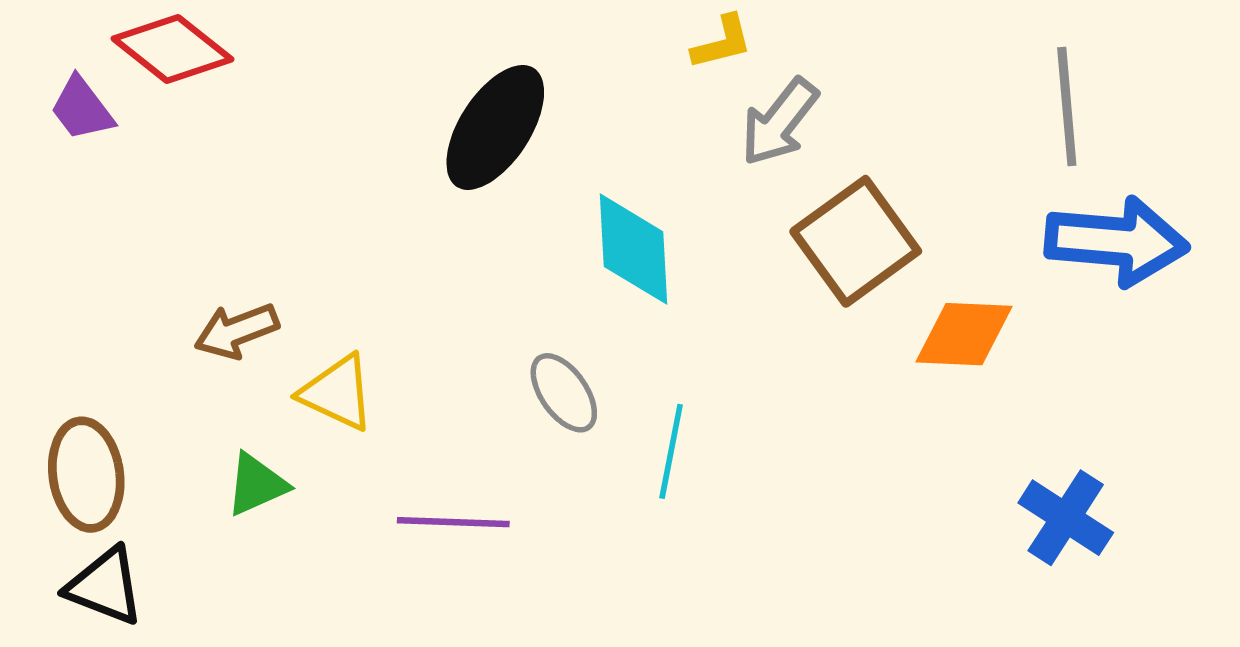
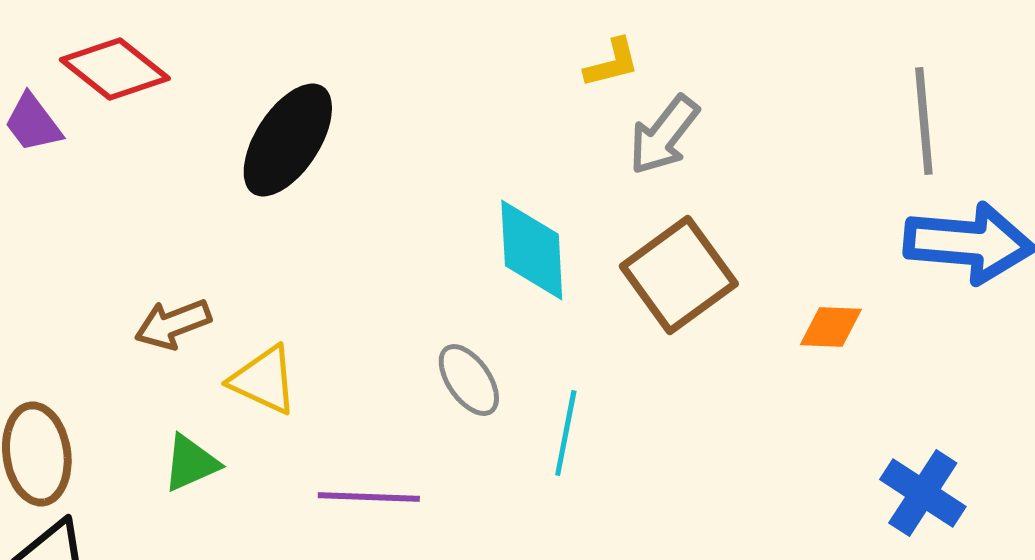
black ellipse: (495, 127) -> (288, 140), moved
brown square: (856, 241) -> (679, 275), moved
orange diamond: (964, 334) -> (831, 327), size x0.7

